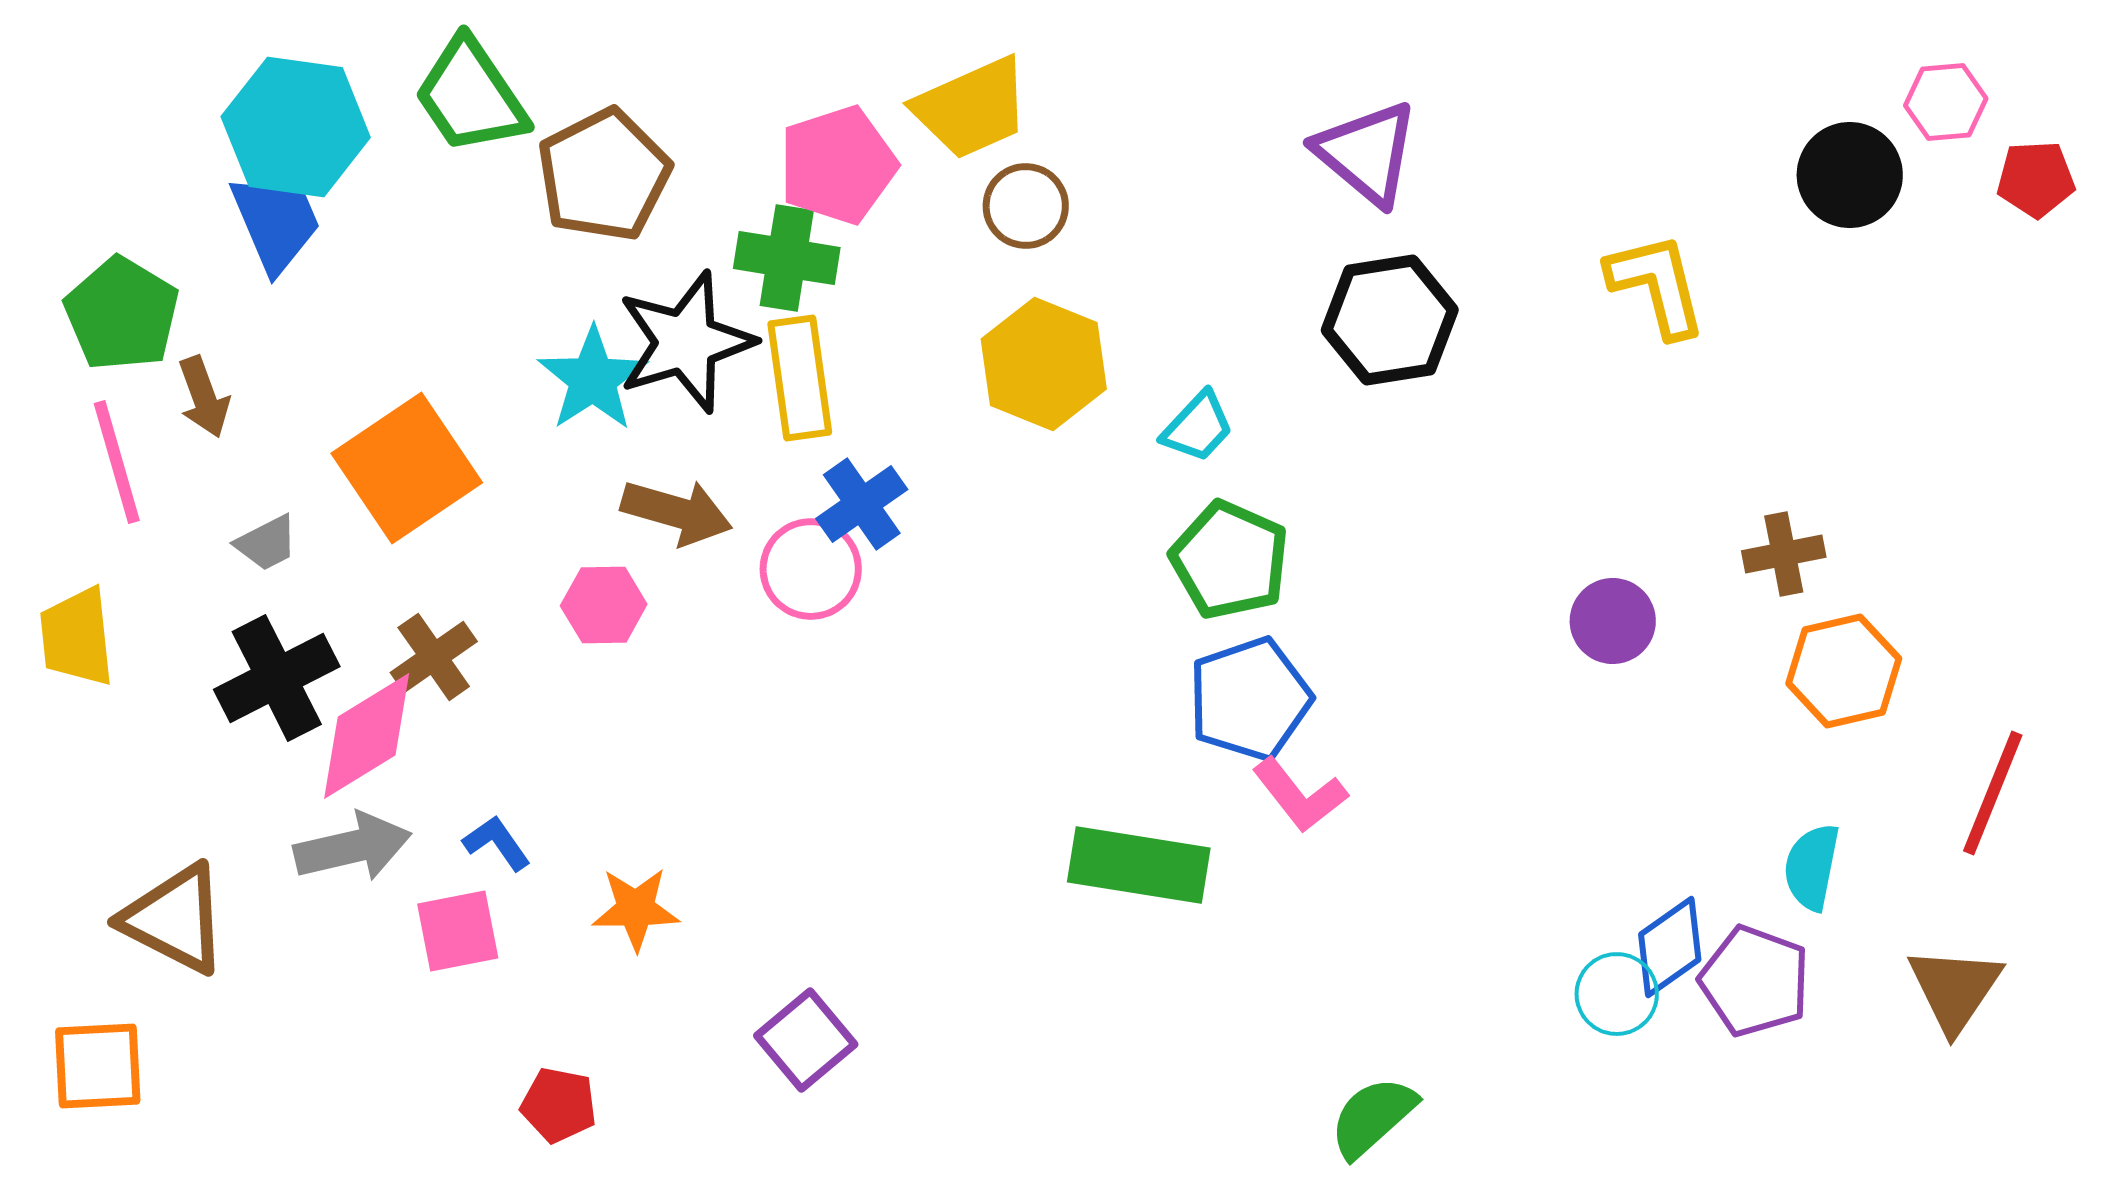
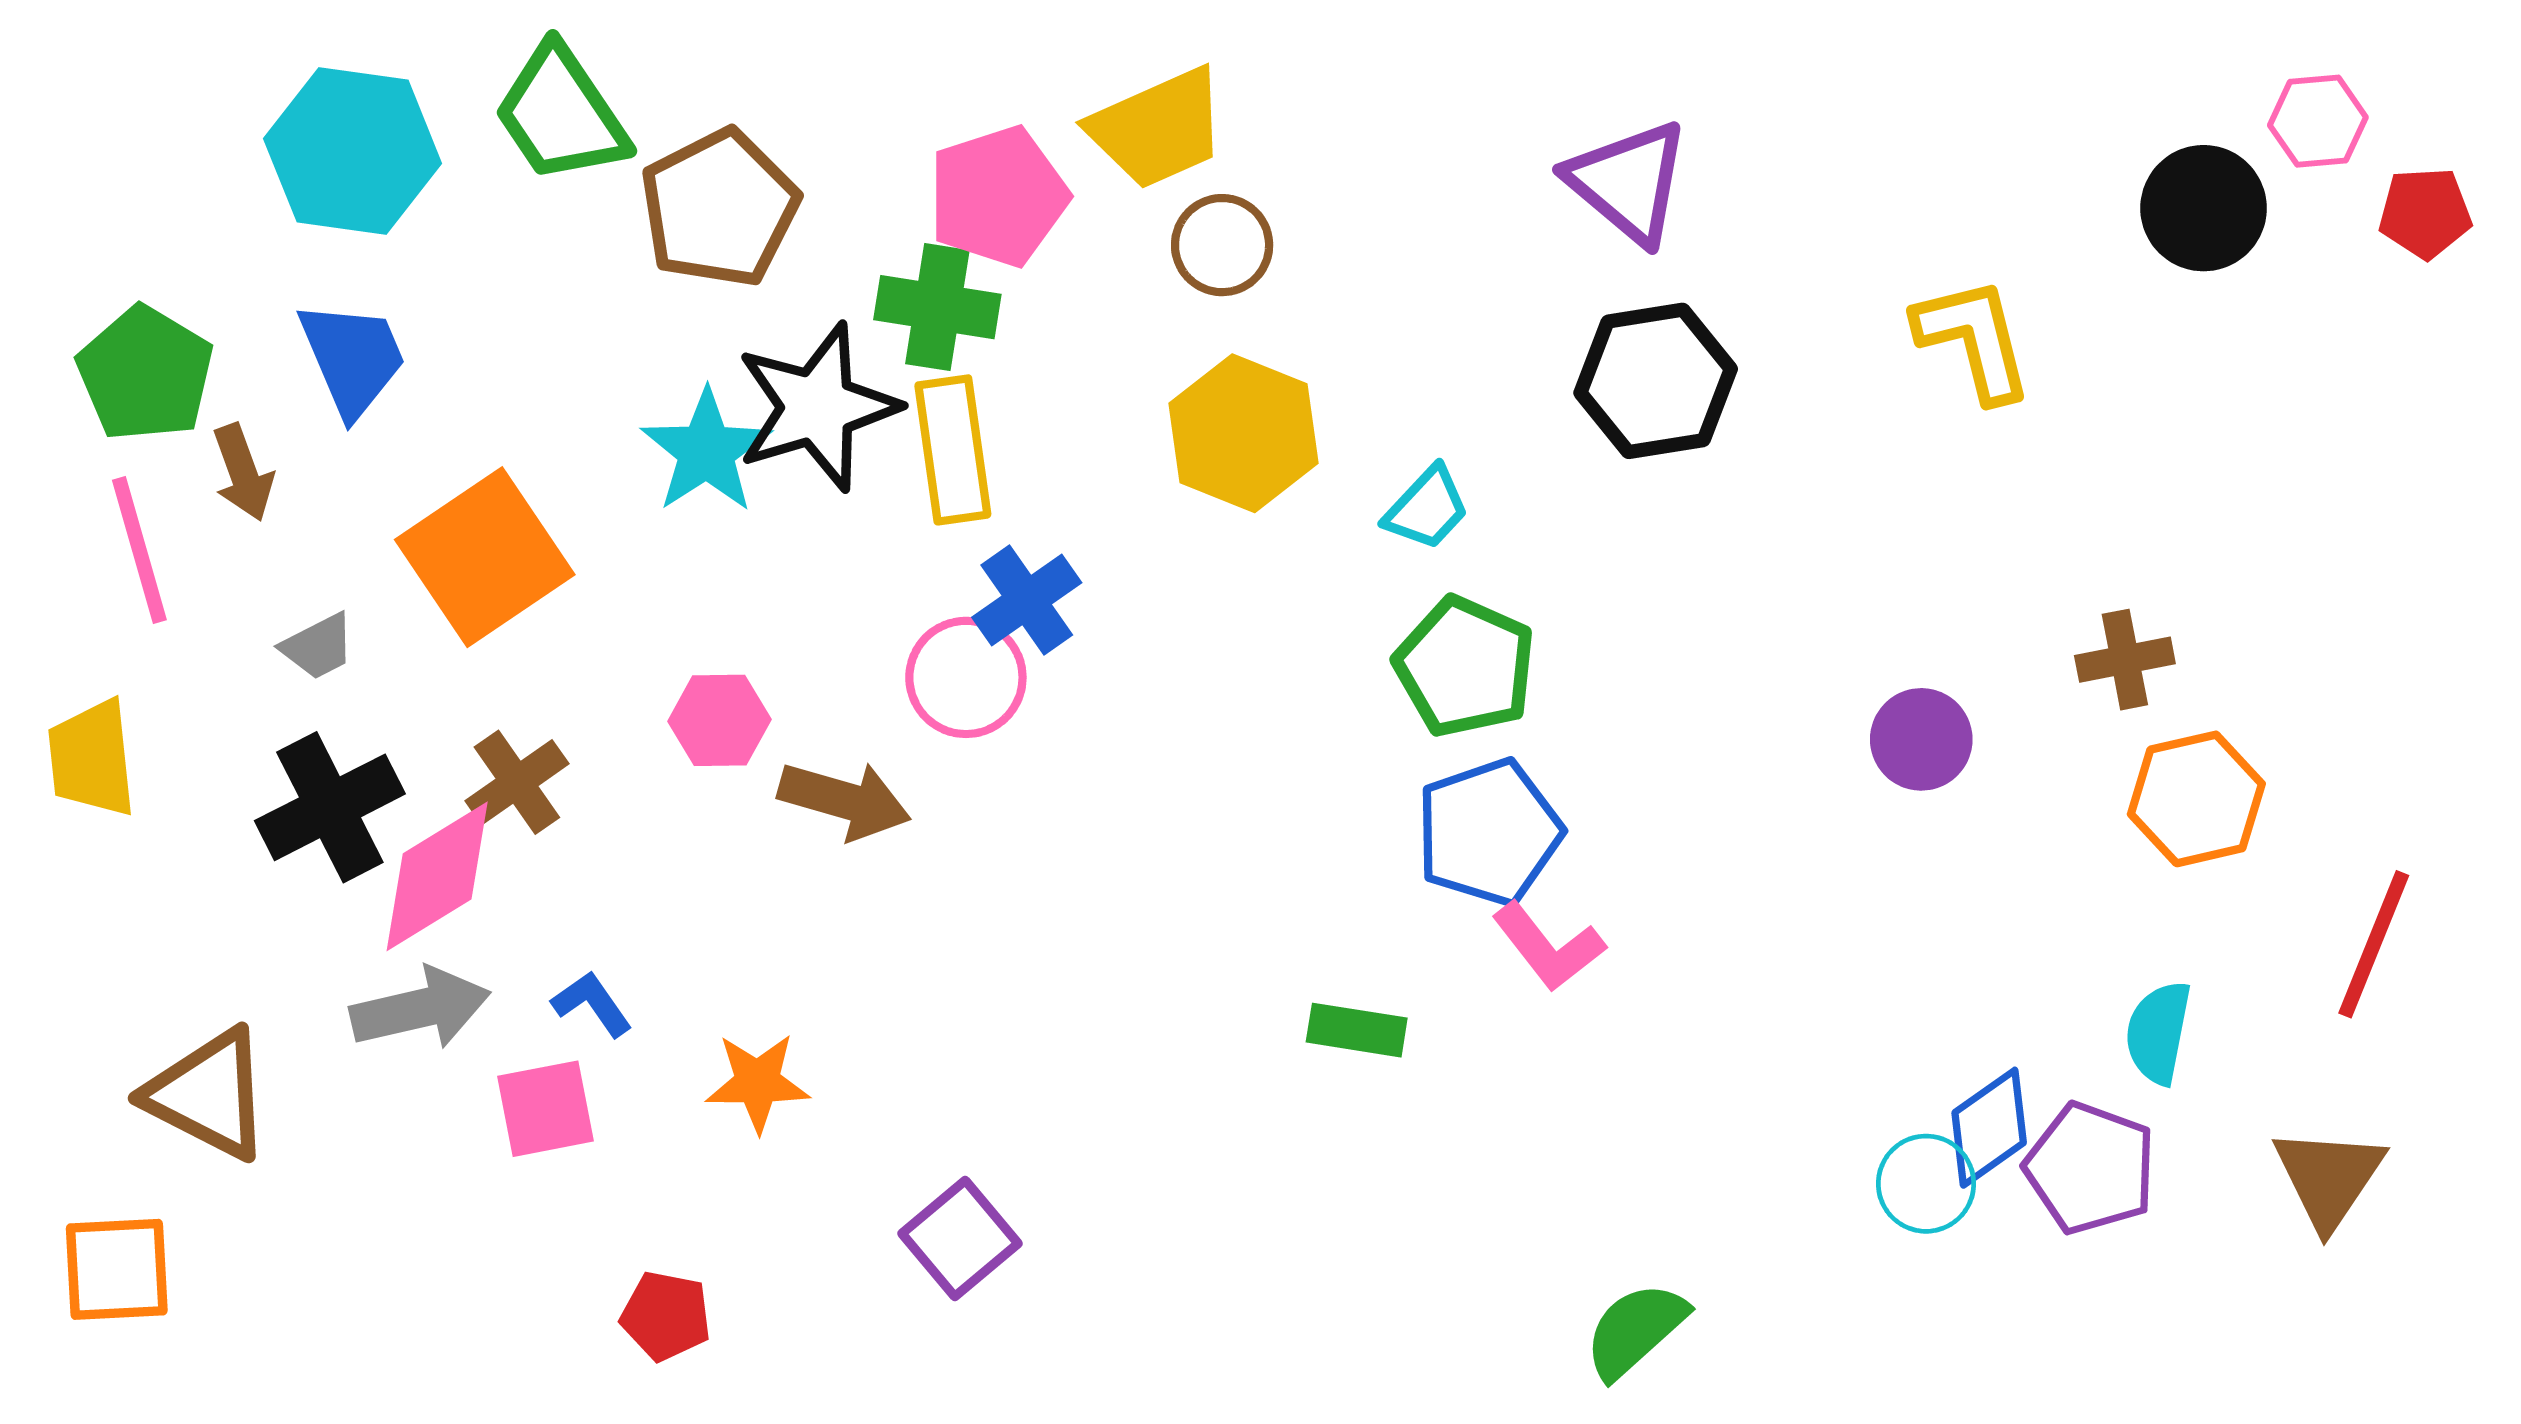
blue trapezoid: (276, 223) -> (353, 358), moved
brown arrow: (677, 512) -> (844, 800), moved
green rectangle: (1139, 865) -> (1357, 1030), size x0.6

